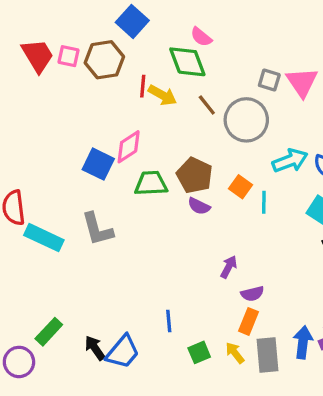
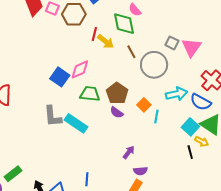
cyan rectangle: (44, 238) -> (76, 123), moved

